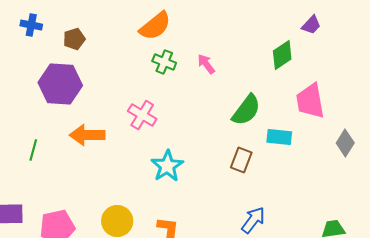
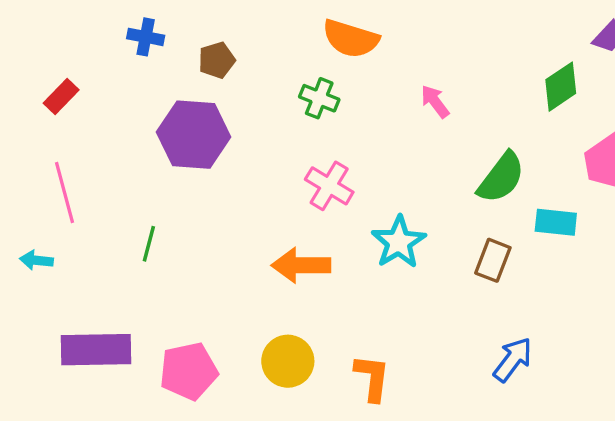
orange semicircle: (155, 26) -> (351, 39), turned 56
green cross: (164, 62) -> (319, 98), moved
orange arrow: (87, 135) -> (301, 265), moved
cyan star: (167, 166) -> (399, 242), moved

